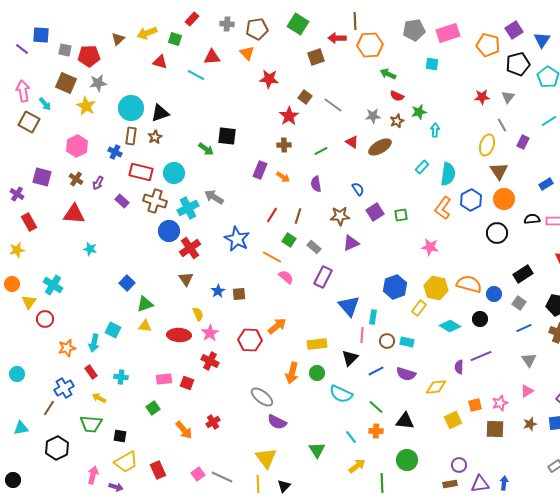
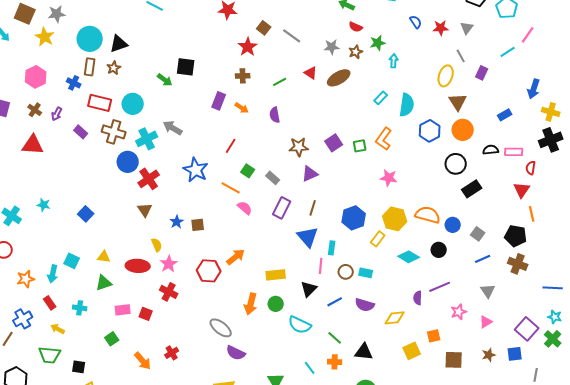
blue semicircle: (358, 189) -> (416, 22), moved
orange L-shape: (443, 208) -> (384, 139), moved
brown line: (298, 216) -> (313, 208), moved
cyan star: (90, 249) -> (44, 205), moved
black rectangle: (523, 274) -> (472, 189), moved
green triangle: (145, 304) -> (104, 283), moved
pink star: (500, 403) -> (459, 312), moved

